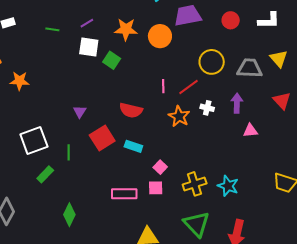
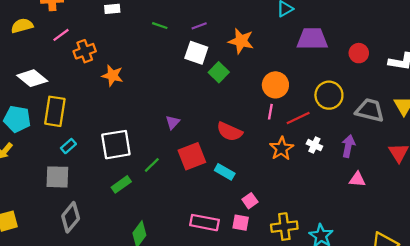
orange circle: (160, 36) -> (275, 85), moved
green line: (69, 152) -> (152, 165), turned 35

